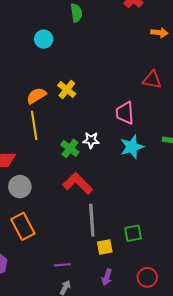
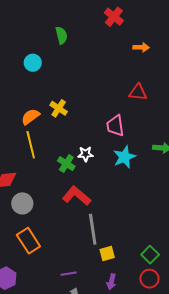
green square: (133, 233) -> (150, 255), moved, turned -30

